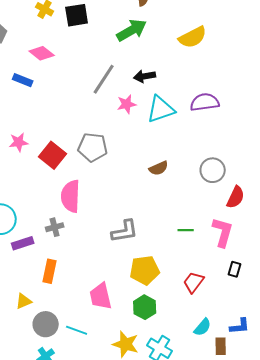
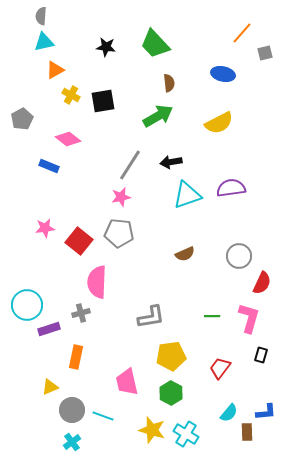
pink star: (127, 104) -> (121, 197), moved

